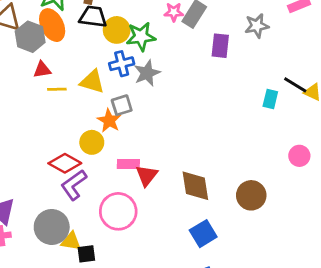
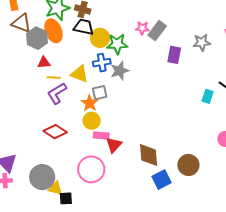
yellow circle: (92, 142) -> (92, 121), moved
purple L-shape: (74, 185) -> (57, 93), moved
blue square: (203, 234) -> (162, 180), moved

